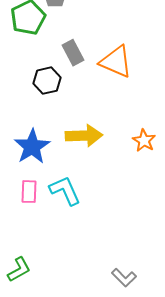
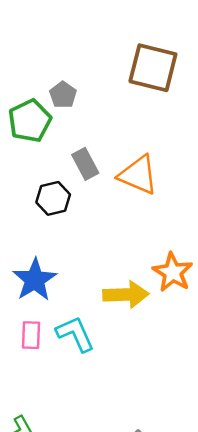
yellow arrow: (84, 136) -> (126, 294), moved
orange star: (144, 141) -> (173, 272), size x1.4

